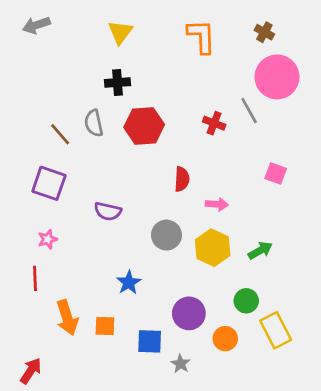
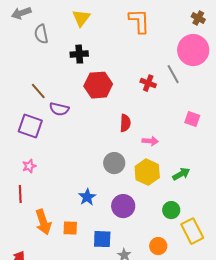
brown cross: (264, 32) -> (198, 18), moved
gray semicircle: (94, 123) -> (41, 34), moved
purple semicircle: (108, 211) -> (59, 109), moved
purple circle: (189, 313) -> (123, 206), moved
orange circle: (225, 339) -> (158, 246), moved

